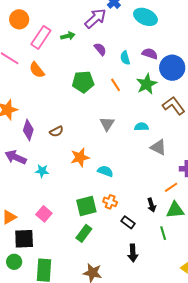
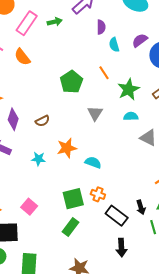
purple semicircle: (100, 49) -> (101, 27), moved, turned 40
purple semicircle: (150, 54) -> (140, 40), turned -56
green pentagon: (83, 82) -> (71, 82), moved, turned -30
green star: (147, 84) -> (128, 89), moved
cyan star: (42, 171) -> (38, 159), moved
black arrow: (152, 205) -> (141, 207), moved
black rectangle: (128, 222) -> (117, 216), size x1.5

